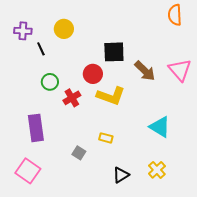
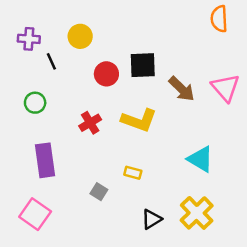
red circle: (93, 74) -> (106, 74), moved
green circle: (50, 82) -> (35, 103), moved
yellow cross: (157, 170) -> (197, 213), size x1.5

